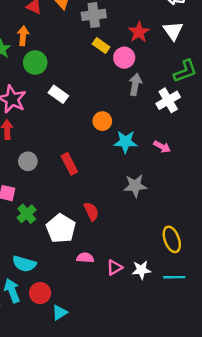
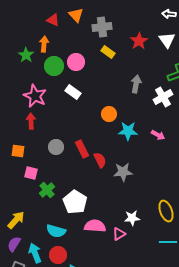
pink circle: (124, 58) -> (76, 62), moved
gray circle: (28, 161) -> (56, 147), moved
gray star: (135, 186) -> (123, 172), moved
red semicircle: (91, 211) -> (100, 160), moved
pink semicircle: (85, 258) -> (95, 226), size x1.5
cyan semicircle: (24, 264) -> (56, 231), moved
white star: (141, 270) -> (132, 218), moved

